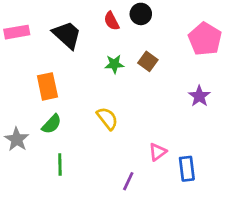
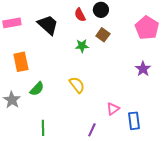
brown square: (148, 61) -> (103, 35), moved
orange rectangle: (47, 86) -> (21, 62), moved
green line: (60, 164) -> (43, 128), moved

